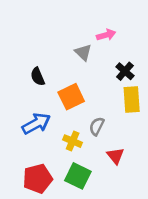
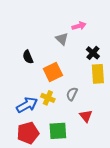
blue arrow: (36, 124) -> (27, 105), moved
yellow cross: (73, 141) -> (48, 98), moved
green square: (78, 176) -> (58, 131), turned -30

